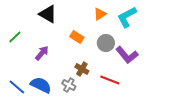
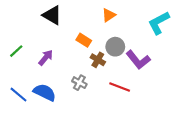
cyan L-shape: (127, 17) -> (159, 23), moved
green line: (15, 37) -> (16, 51), moved
brown cross: (82, 69) -> (98, 60), moved
gray cross: (69, 85) -> (79, 83), moved

